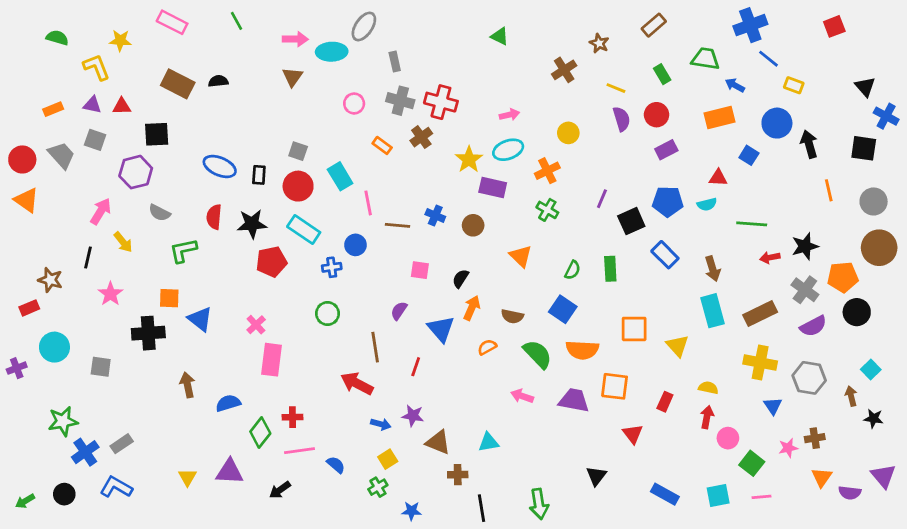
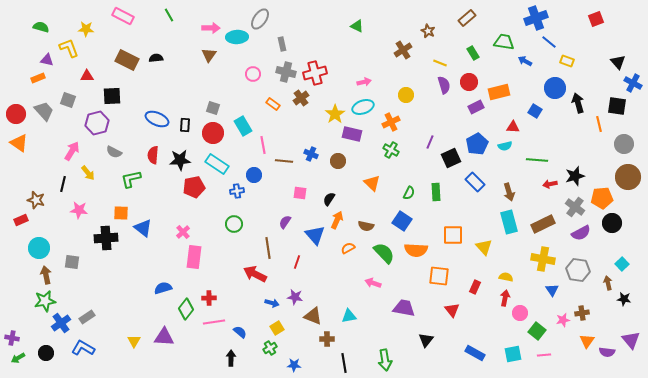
red cross: (441, 102) -> (315, 73), turned -30
purple triangle: (92, 105) -> (47, 60), moved
orange rectangle: (720, 117) -> (499, 92), moved
orange line: (829, 190) -> (599, 124), moved
blue pentagon: (668, 201) -> (477, 144), turned -30
pink star: (110, 294) -> (79, 210), turned -30
purple cross: (17, 368) -> (12, 338), moved, turned 32
brown arrow: (187, 385) -> (46, 275), moved
purple trapezoid: (574, 400) -> (404, 308), moved
black arrow: (280, 490) -> (231, 358), moved, turned 126

